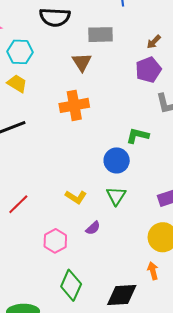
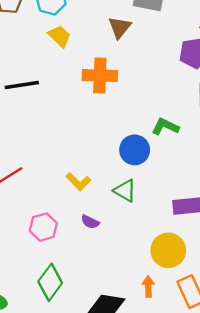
yellow trapezoid: (17, 84) -> (59, 36), moved
green triangle: (116, 196) -> (125, 191), turned -45
purple semicircle: (93, 228) -> (90, 222), turned 56

